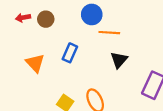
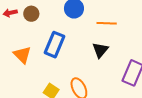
orange line: (109, 33) -> (107, 23), moved
blue rectangle: (70, 53) -> (54, 45), size x1.4

